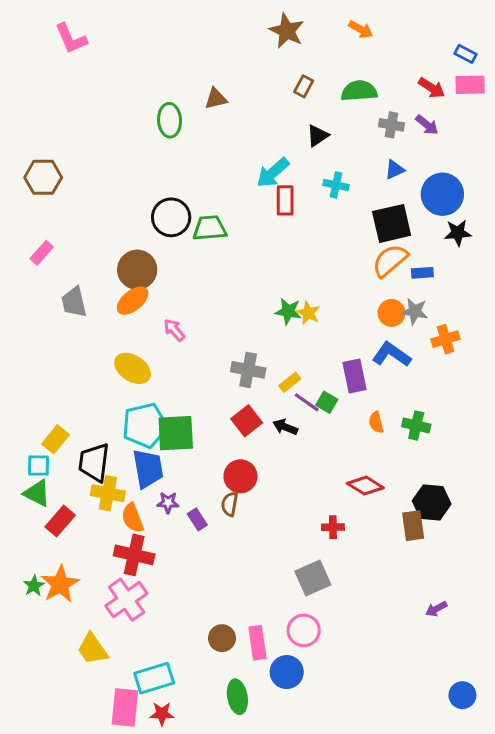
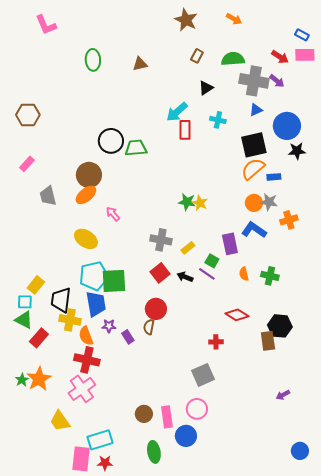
green ellipse: (170, 120) -> (93, 60), moved
gray cross: (392, 125) -> (254, 81), size x1.8
purple line: (307, 402) -> (207, 274), moved

